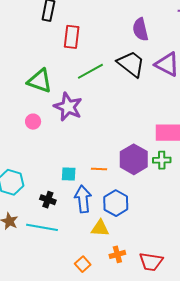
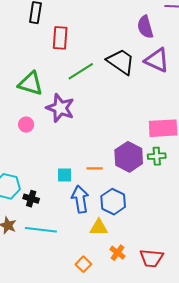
purple semicircle: (140, 29) -> (145, 27), moved
black cross: (48, 200) -> (31, 199), moved
orange cross: (117, 254) -> (118, 253), turned -35

